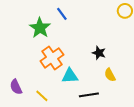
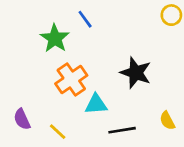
black star: (99, 53) -> (136, 73), size x1.6
yellow semicircle: (110, 75) -> (167, 121), moved

